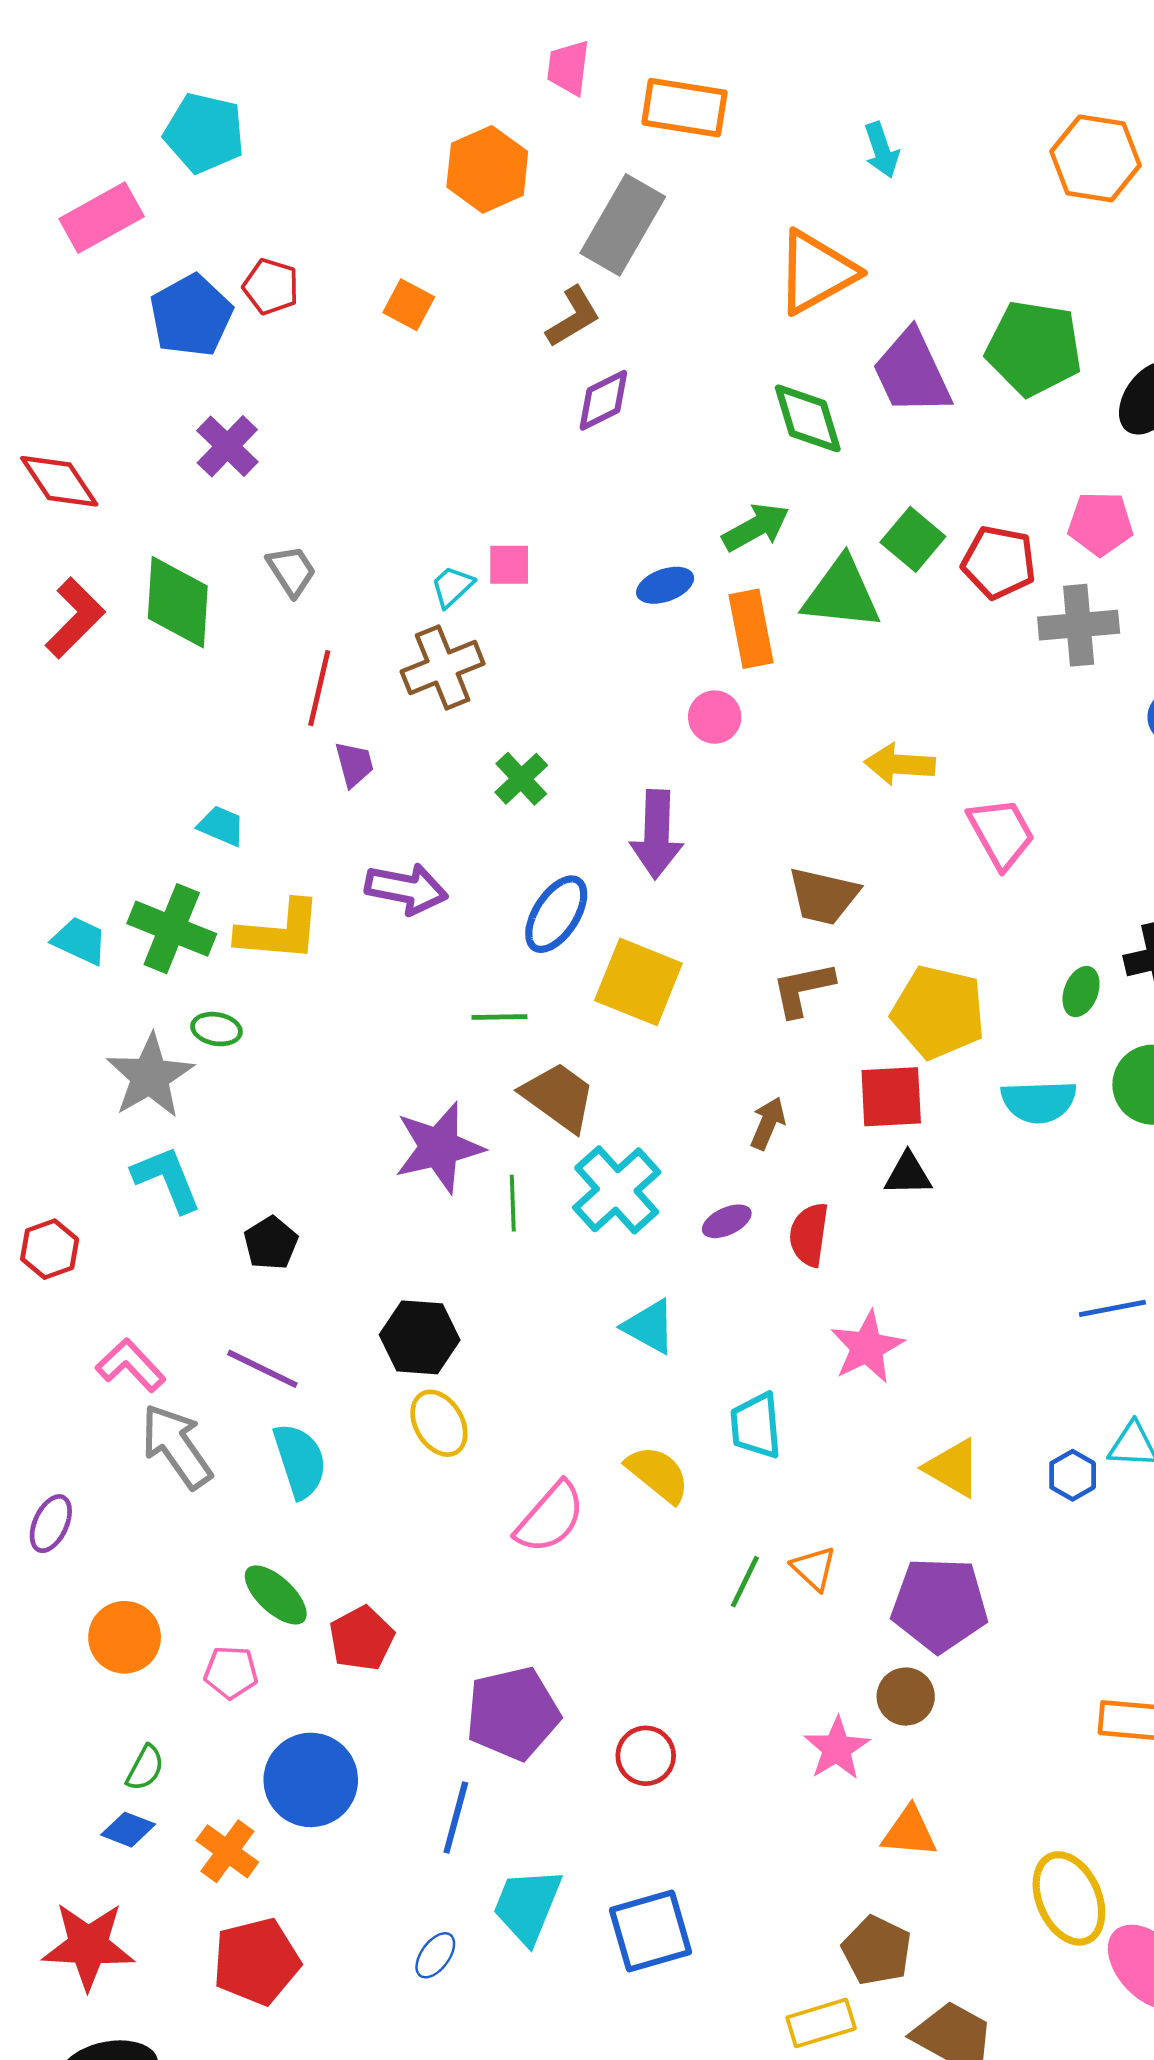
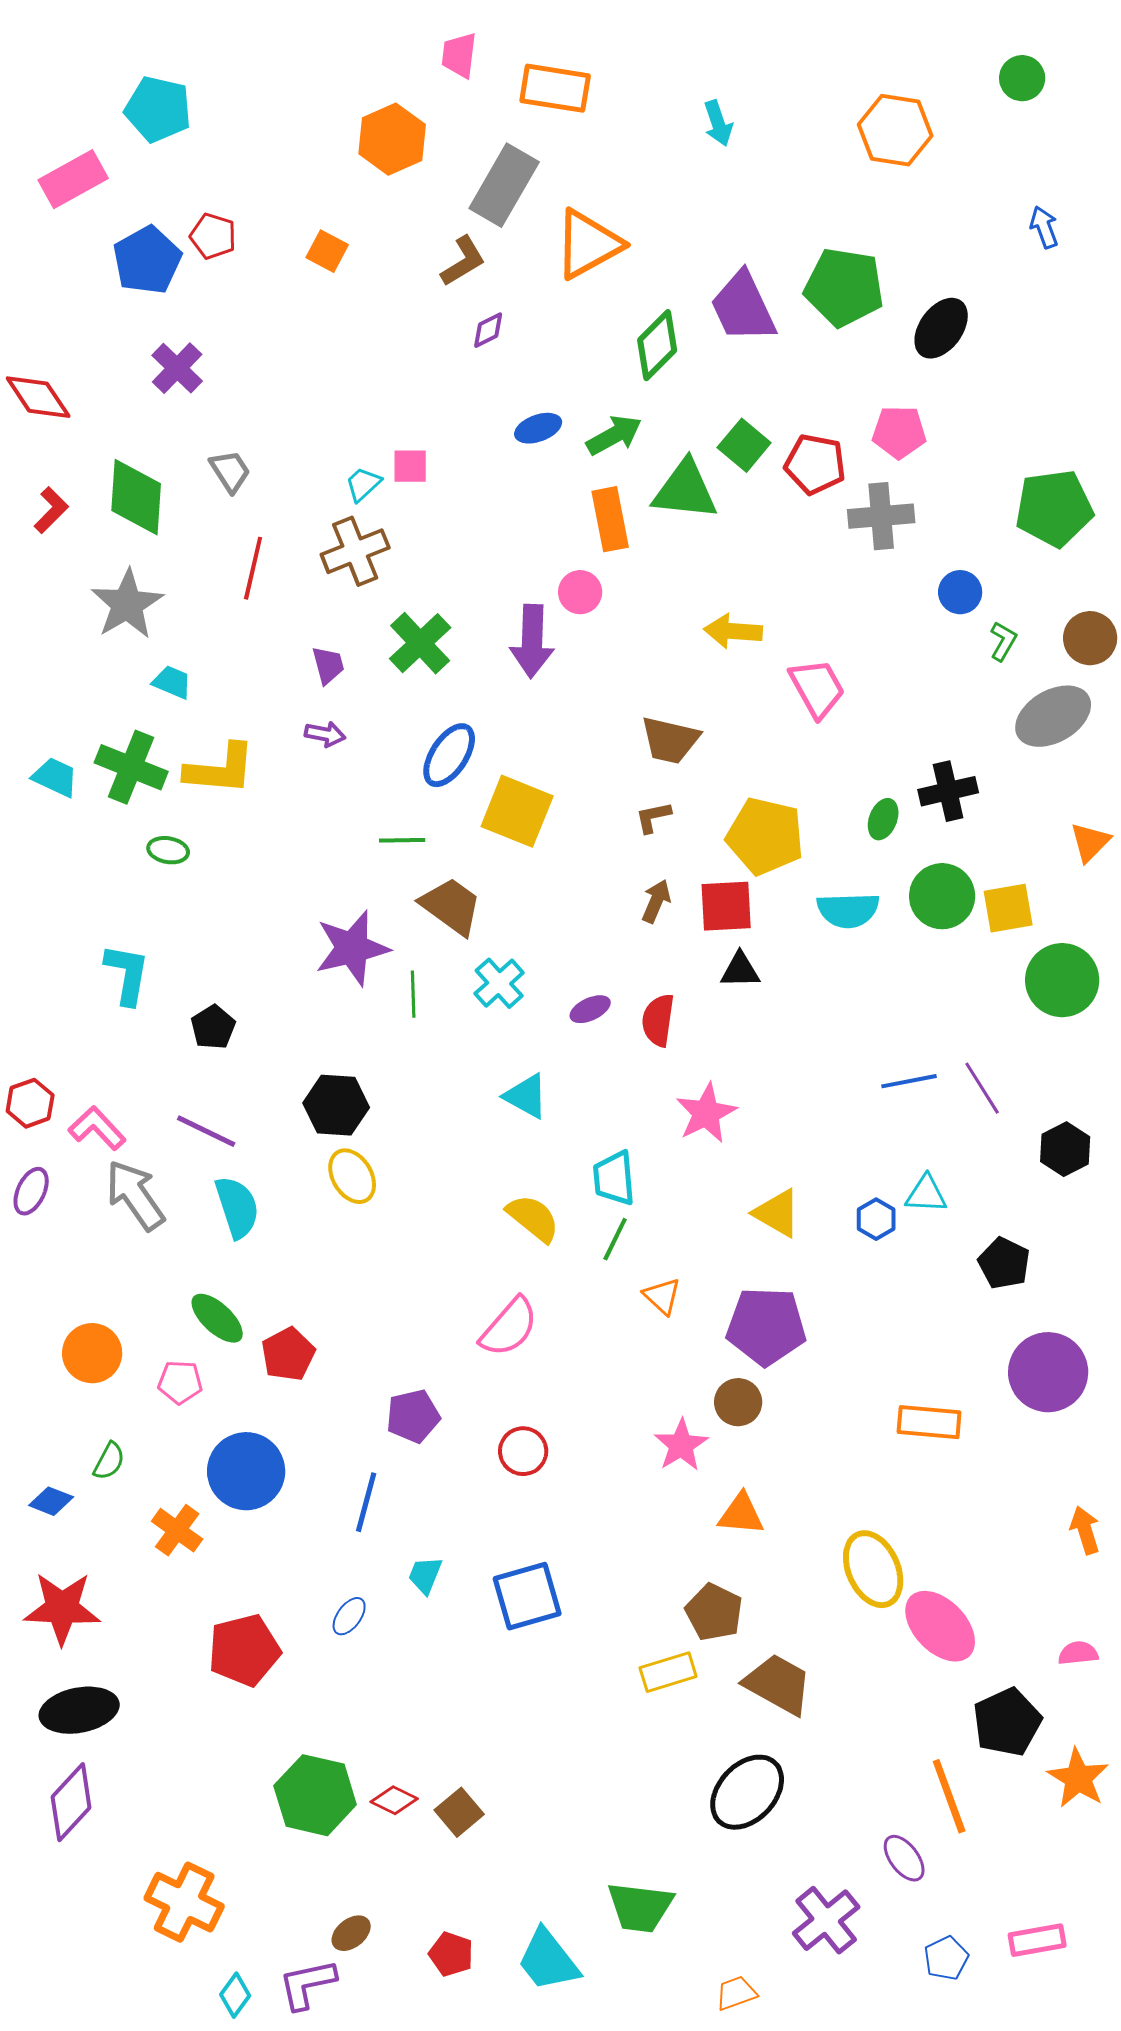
orange triangle: (816, 272) -> (588, 244), moved
purple diamond: (603, 400) -> (488, 330), size x0.7
green diamond: (808, 418) -> (657, 345), turned 62
blue ellipse: (665, 585) -> (538, 428), moved
red L-shape: (75, 618) -> (51, 510), size x0.7
purple trapezoid: (354, 764) -> (328, 665), moved
green cross: (521, 779) -> (420, 643), size x1.4
purple arrow: (657, 834) -> (532, 641), moved
purple arrow: (406, 889) -> (325, 734), size x0.6
brown L-shape: (803, 989) -> (653, 817), size x0.7
gray star: (150, 1076) -> (127, 604), moved
brown arrow: (768, 1123) -> (656, 901), moved
cyan L-shape: (167, 1179) -> (127, 974), turned 32
cyan cross: (617, 1190) -> (499, 983), size x0.7
red hexagon: (50, 1249) -> (30, 1103), moved
pink semicircle: (550, 1518) -> (509, 1327), moved
purple ellipse: (51, 1524) -> (31, 1191), moved
green line: (745, 1582) -> (615, 1239), moved
purple pentagon: (513, 1713) -> (413, 1416), size x0.7
blue diamond: (128, 1830) -> (51, 1501), moved
cyan trapezoid: (527, 1906) -> (425, 1575), size x0.6
red pentagon: (256, 1961) -> (244, 1650), moved

